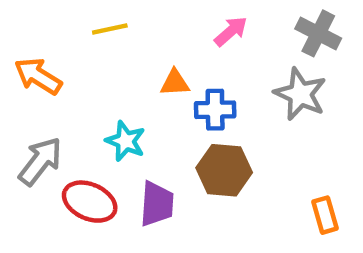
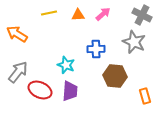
orange triangle: (175, 83) -> (78, 15), moved
cyan star: (125, 141) -> (66, 65), moved
brown hexagon: (224, 170) -> (115, 76), moved

